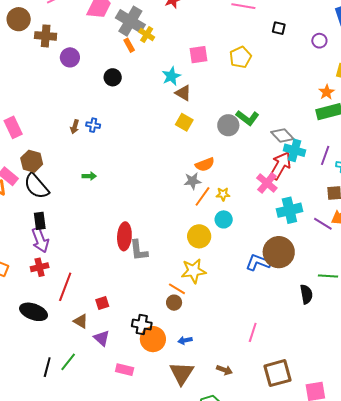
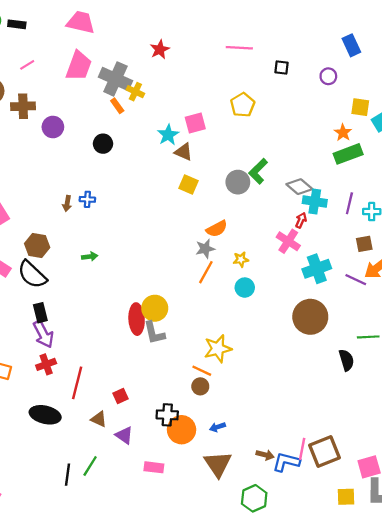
pink square: (198, 55) -> (195, 123), moved
green L-shape: (247, 118) -> (258, 171), turned 105
brown hexagon: (32, 161) -> (37, 245), moved
red arrow: (280, 166) -> (301, 220), size x0.5
orange line: (203, 196) -> (206, 272), moved
yellow circle: (199, 236) -> (155, 308), moved
blue L-shape: (258, 262) -> (286, 462), moved
pink line: (253, 332) -> (302, 449), moved

